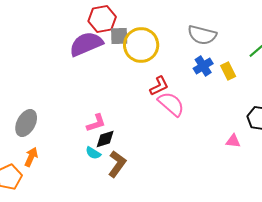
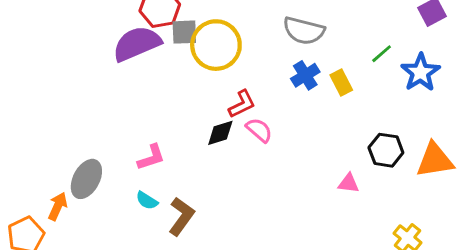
pink semicircle: (171, 104) -> (259, 130), size x0.7
gray ellipse: (26, 123) -> (86, 179), moved
black diamond: (105, 139) -> (220, 133), moved

